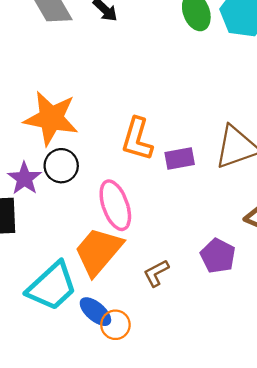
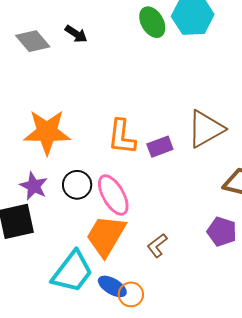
black circle: (61, 166) -> (77, 185), moved
purple pentagon: (218, 256) -> (222, 232), moved

